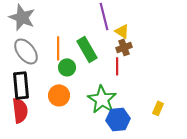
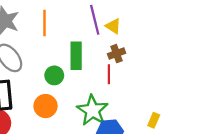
yellow triangle: (122, 31) -> (113, 26), moved
orange line: (58, 48) -> (44, 23), moved
green rectangle: (87, 49) -> (76, 56), turned 30

